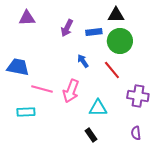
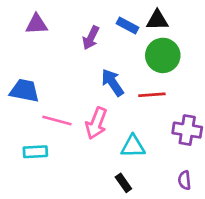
blue rectangle: (94, 32) -> (128, 26), moved, turned 35
blue arrow: (83, 61) -> (113, 83), size x1.5
red line: (112, 70) -> (152, 95), turned -54

